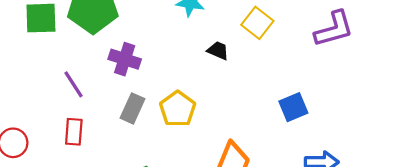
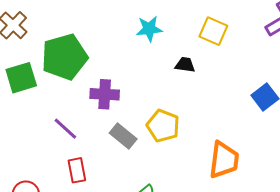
gray rectangle: (132, 108) -> (123, 136), turned -60

